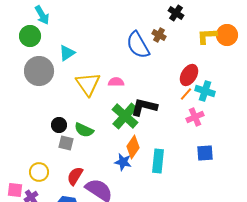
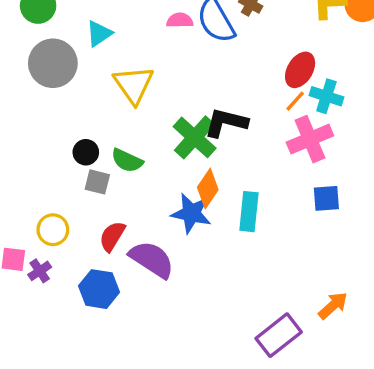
pink semicircle: (116, 82) -> (180, 20), moved
pink cross: (195, 117) -> (310, 139), size x1.5
blue star: (123, 162) -> (191, 213), size x1.4

